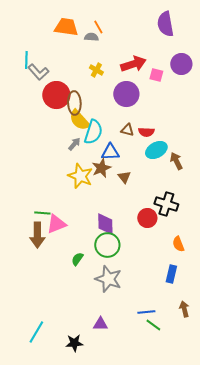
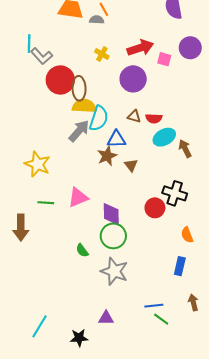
yellow semicircle: (79, 120) -> (84, 106), turned 135
gray arrow: (74, 144) -> (79, 131), size x1.6
yellow star: (80, 176) -> (37, 164), moved
pink triangle: (56, 224) -> (78, 197), moved
brown arrow: (37, 235) -> (21, 228), moved
green semicircle: (77, 259) -> (82, 250), turned -72

